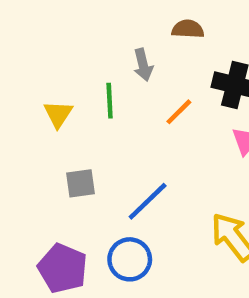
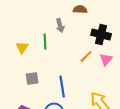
orange line: (179, 112) -> (86, 56), moved
blue line: (148, 201) -> (62, 86), turned -55

